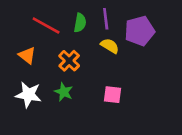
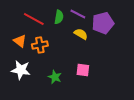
purple line: (106, 19) -> (78, 14), turned -56
orange cross: (69, 61) -> (40, 45), moved, turned 35
green star: (64, 92) -> (55, 77), moved

